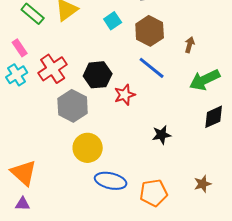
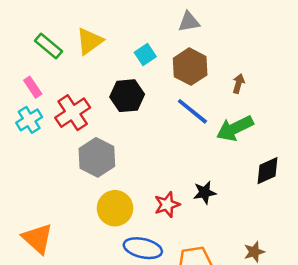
black hexagon: (98, 75) -> (127, 96), moved
green arrow: (205, 80) -> (235, 128), moved
red star: (125, 95) -> (167, 205), moved

